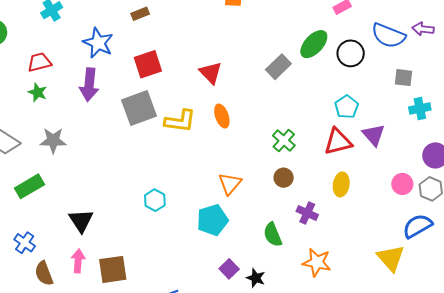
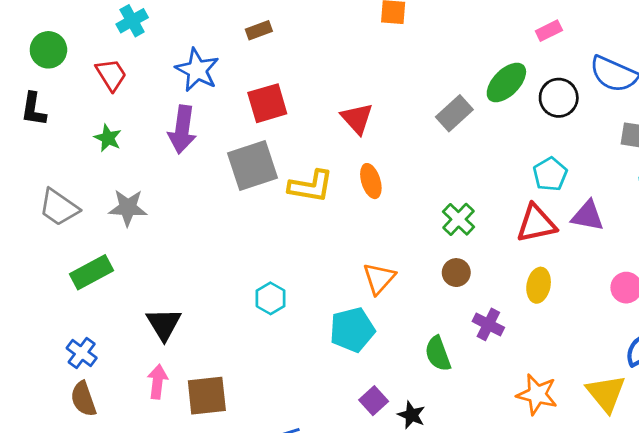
red trapezoid: (39, 62) -> (111, 75), moved, turned 70
purple triangle: (374, 135) -> (588, 216), turned -40
orange star: (317, 262) -> (537, 394), moved
brown semicircle: (44, 273) -> (83, 399), moved

